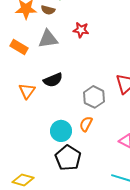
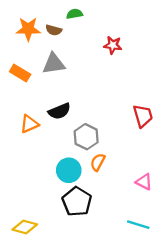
red star: (81, 30) -> (113, 45), moved
orange triangle: (27, 91) -> (29, 124), turned 30
gray hexagon: (94, 97) -> (86, 137), moved

